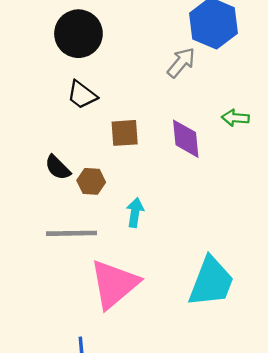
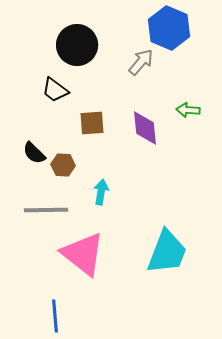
black circle: (78, 34) -> (77, 45), moved
pink triangle: (114, 284) -> (83, 254), turned -42

